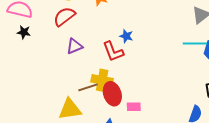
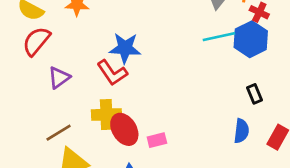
blue star: (126, 36) -> (125, 48), size x1.6
brown line: (88, 87) -> (59, 133), moved

